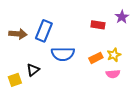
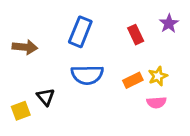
red rectangle: (98, 25) -> (136, 35), turned 56
blue rectangle: (44, 31) -> (80, 32), moved
black triangle: (33, 70) -> (46, 97), turned -32

